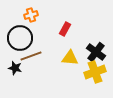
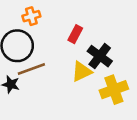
black cross: (96, 52) -> (100, 56), moved
yellow triangle: (70, 58) -> (82, 72), turned -30

